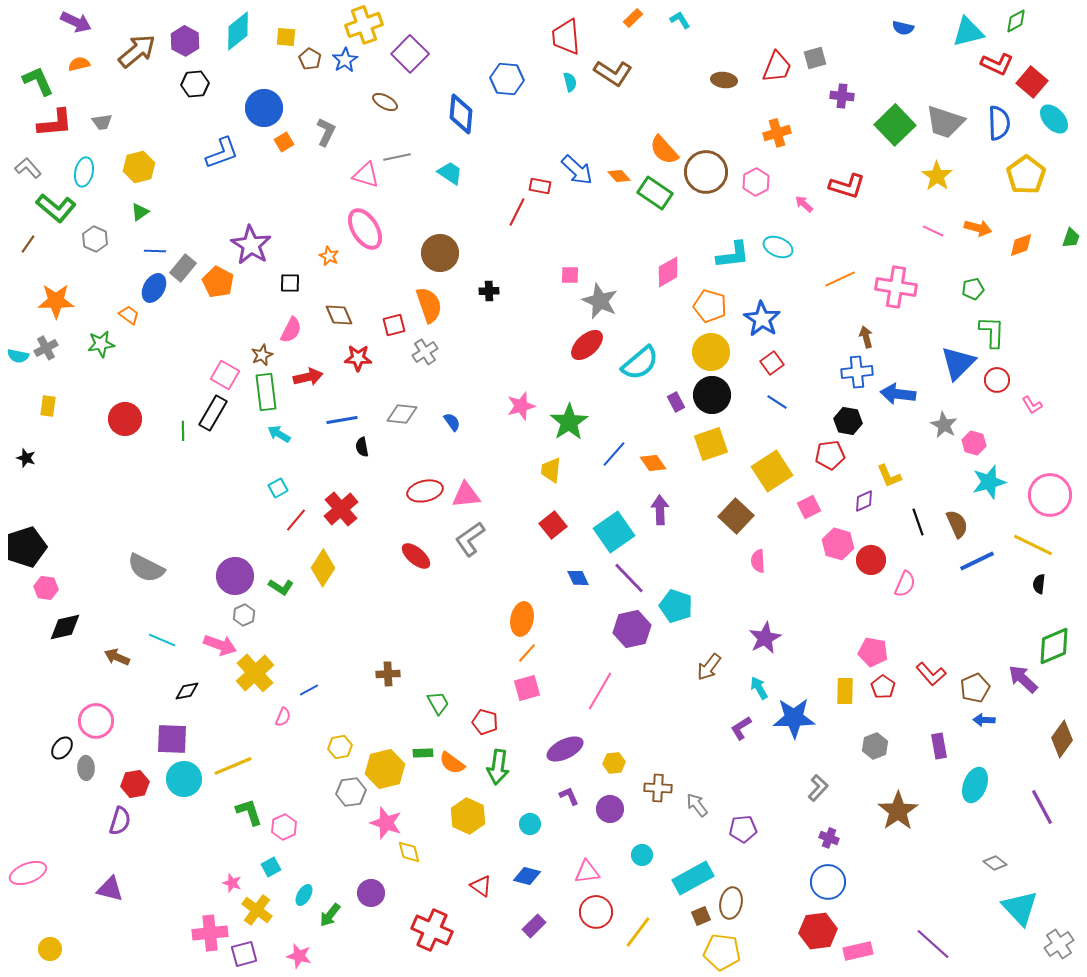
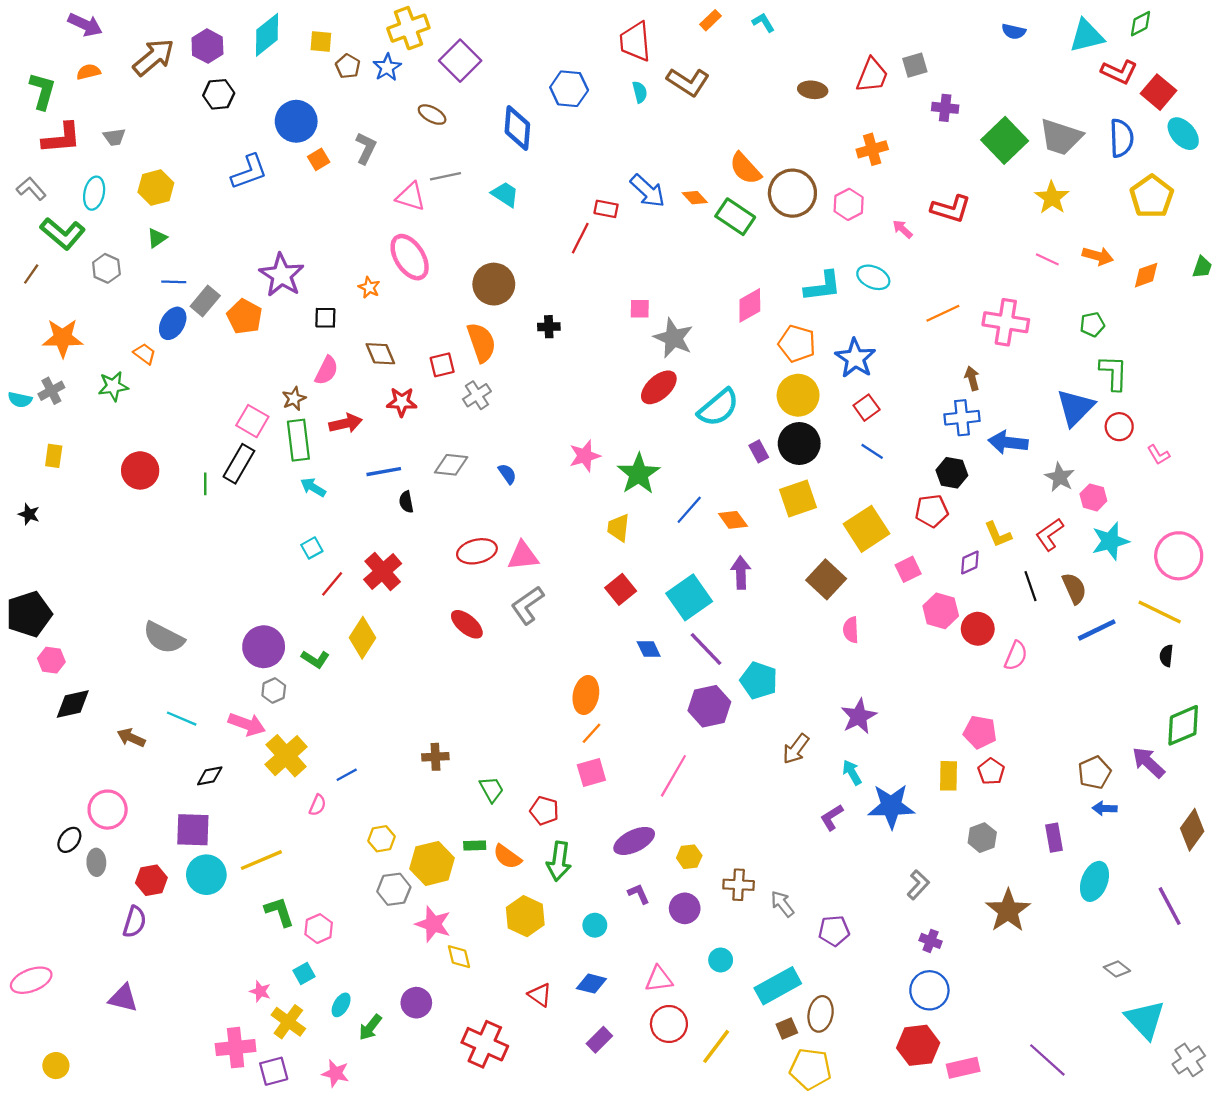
green L-shape: (38, 81) -> (42, 91), turned 40
red L-shape: (931, 674) -> (1050, 534), moved, turned 96

